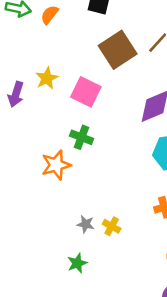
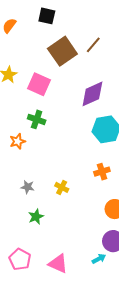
orange star: (56, 165) -> (18, 141), size x0.7
gray star: (86, 224) -> (28, 187), moved

